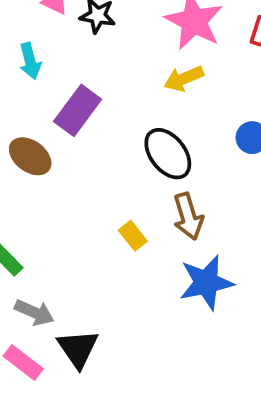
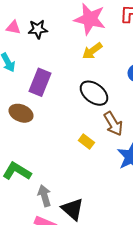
gray arrow: (34, 312) -> (44, 196), turned -115

